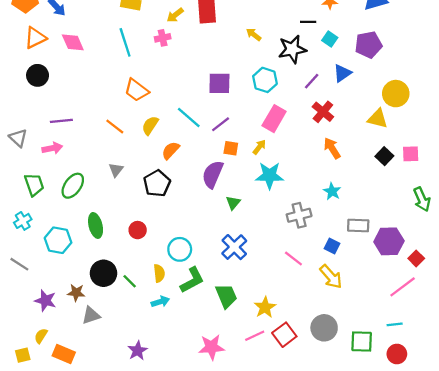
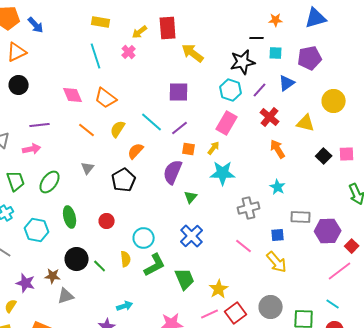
yellow arrow: (254, 34) -> (193, 53), moved, size x1.6
pink cross: (163, 38) -> (129, 52), turned -32
cyan square: (330, 39) -> (276, 53), turned -32
pink diamond: (73, 42) -> (73, 95), moved
cyan hexagon: (265, 80) -> (231, 90), moved
yellow triangle: (378, 119) -> (306, 123), moved
blue square: (332, 246) -> (278, 235), turned -32
cyan arrow: (160, 302) -> (125, 306), moved
cyan line: (395, 324) -> (333, 304), turned 40
yellow semicircle: (41, 336) -> (11, 306), moved

